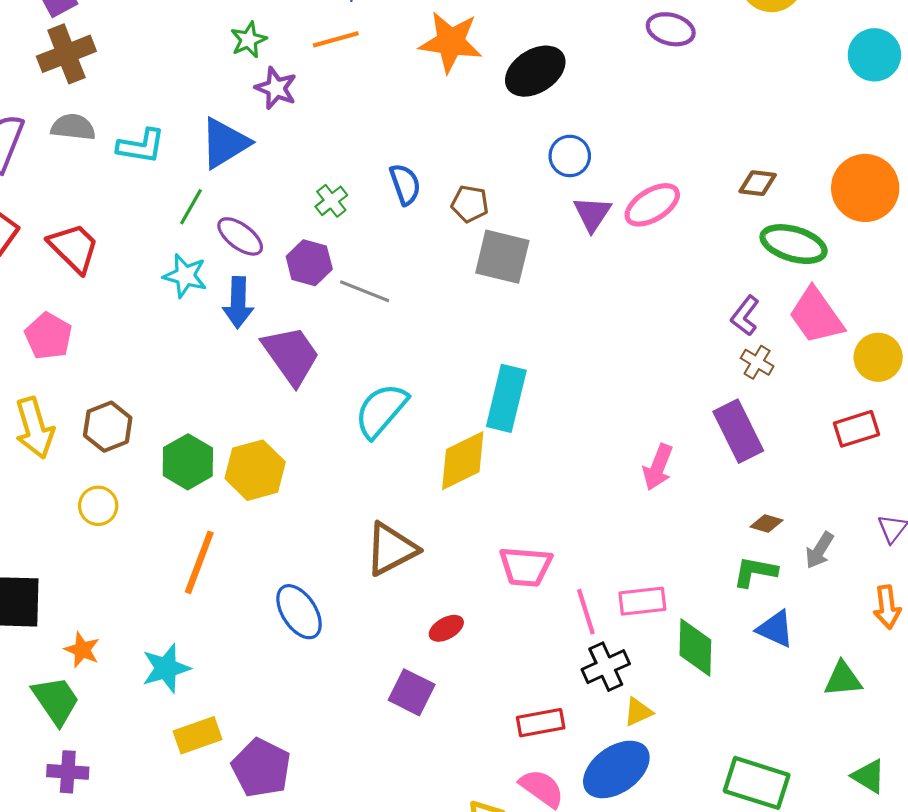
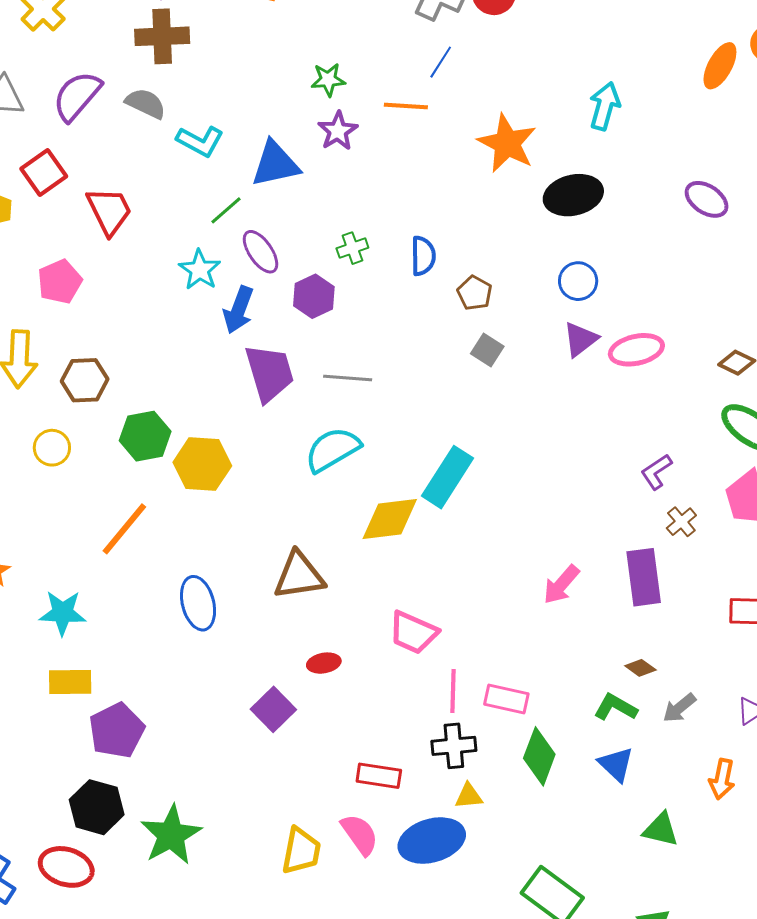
gray square: (502, 257) -> (487, 350), size x0.6
gray line: (365, 291) -> (348, 378), moved, turned -36
purple L-shape: (745, 316) -> (656, 472), moved

